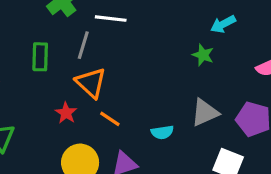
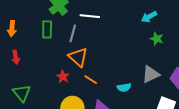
cyan arrow: (223, 24) -> (149, 17), moved
green star: (203, 55) -> (157, 39), moved
green rectangle: (40, 57) -> (47, 29), moved

